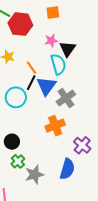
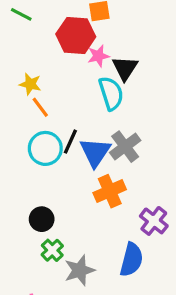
red hexagon: (20, 24) -> (76, 35), moved
orange line: (31, 68) -> (40, 107), moved
black line: (31, 83) -> (70, 142), moved
blue triangle: (46, 86) -> (95, 152), moved

